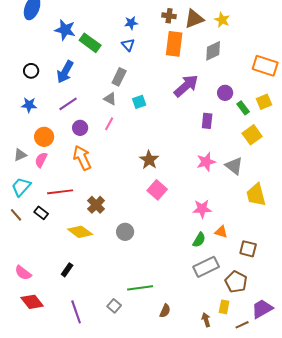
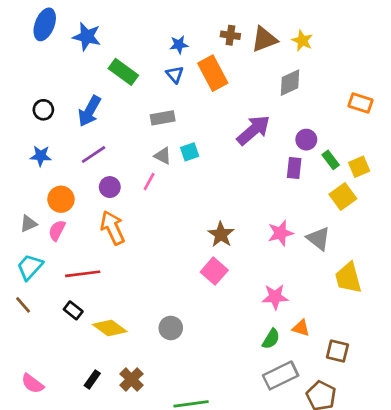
blue star: (65, 30) -> (87, 37), moved
orange rectangle: (174, 44) -> (213, 73), moved, turned -35
orange rectangle: (265, 66) -> (361, 103), size x0.7
gray rectangle: (119, 77) -> (163, 118), turned 54
gray triangle: (110, 99) -> (163, 156), moved
yellow square: (264, 102) -> (359, 167), moved
purple rectangle: (207, 121) -> (294, 168), moved
brown star: (149, 160) -> (221, 234), moved
brown cross: (96, 205) -> (131, 379), moved
black rectangle: (41, 213) -> (73, 310), moved

